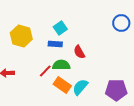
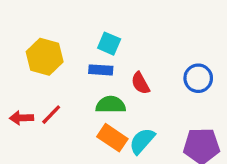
blue circle: (121, 23) -> (198, 78), moved
cyan square: (60, 28) -> (109, 44), turned -32
red line: (45, 71) -> (51, 115), moved

